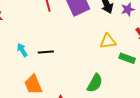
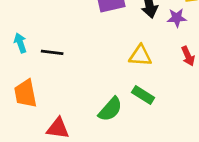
green rectangle: (127, 58) -> (143, 95), moved

